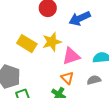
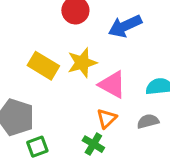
pink triangle: (71, 56) -> (112, 85), turned 48
orange triangle: (67, 78) -> (107, 118), turned 32

